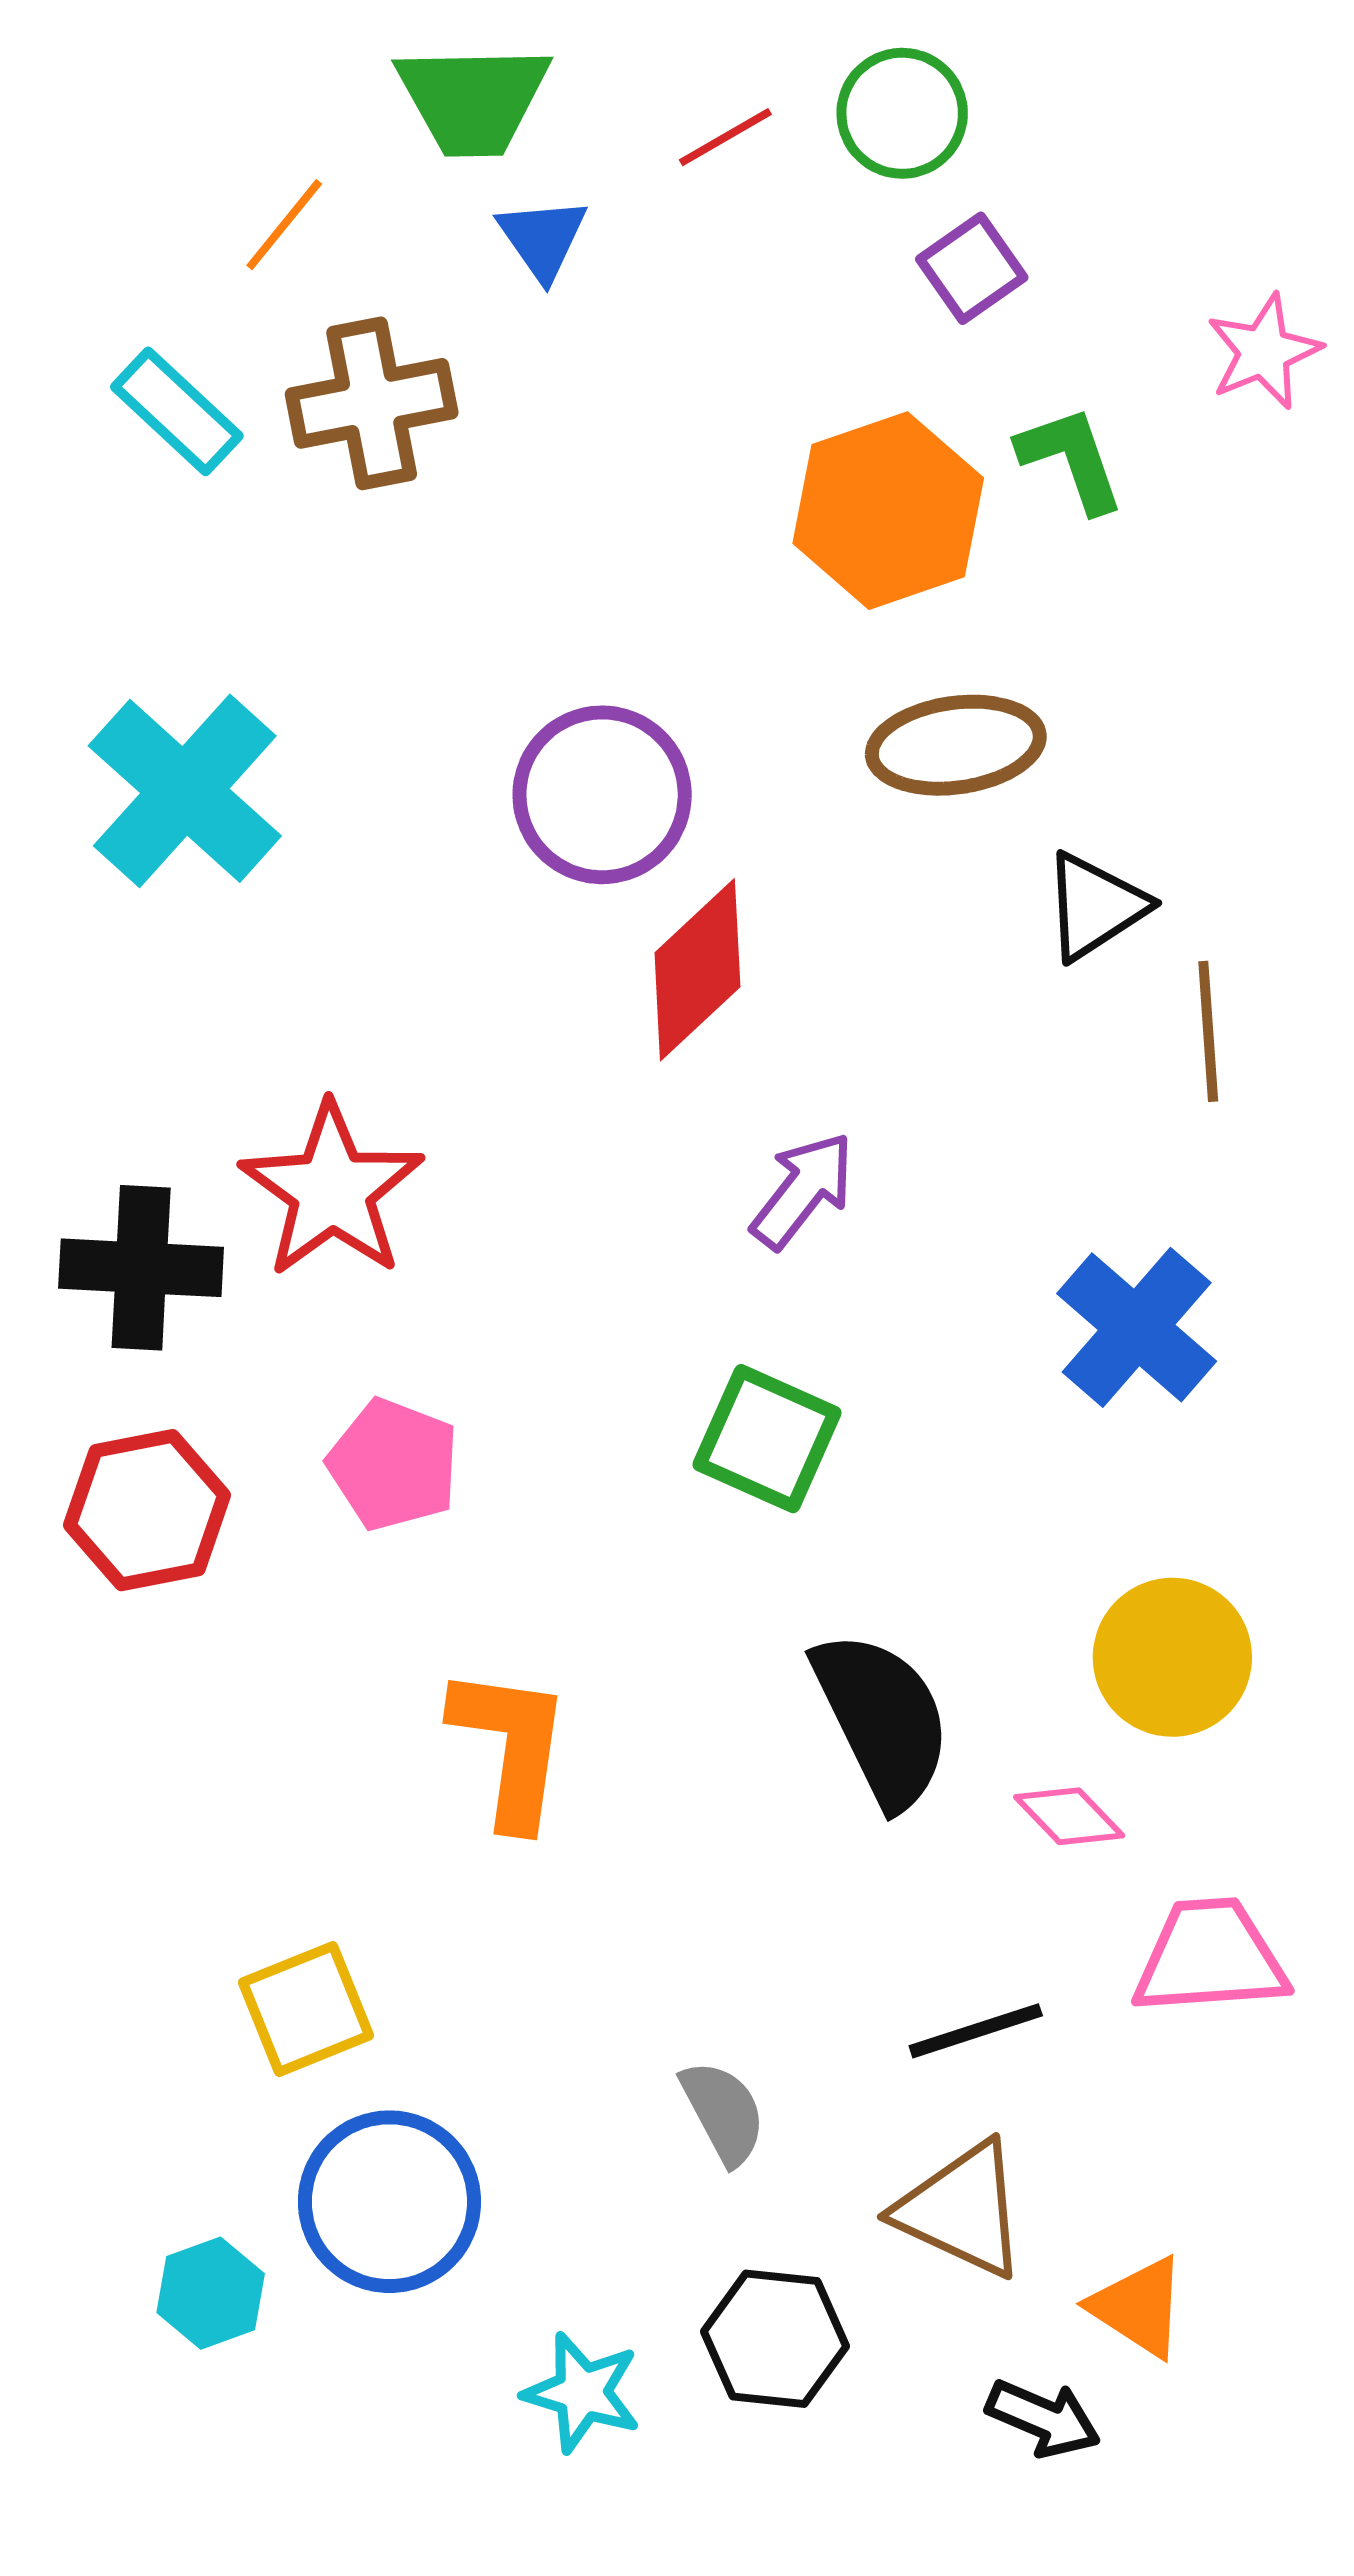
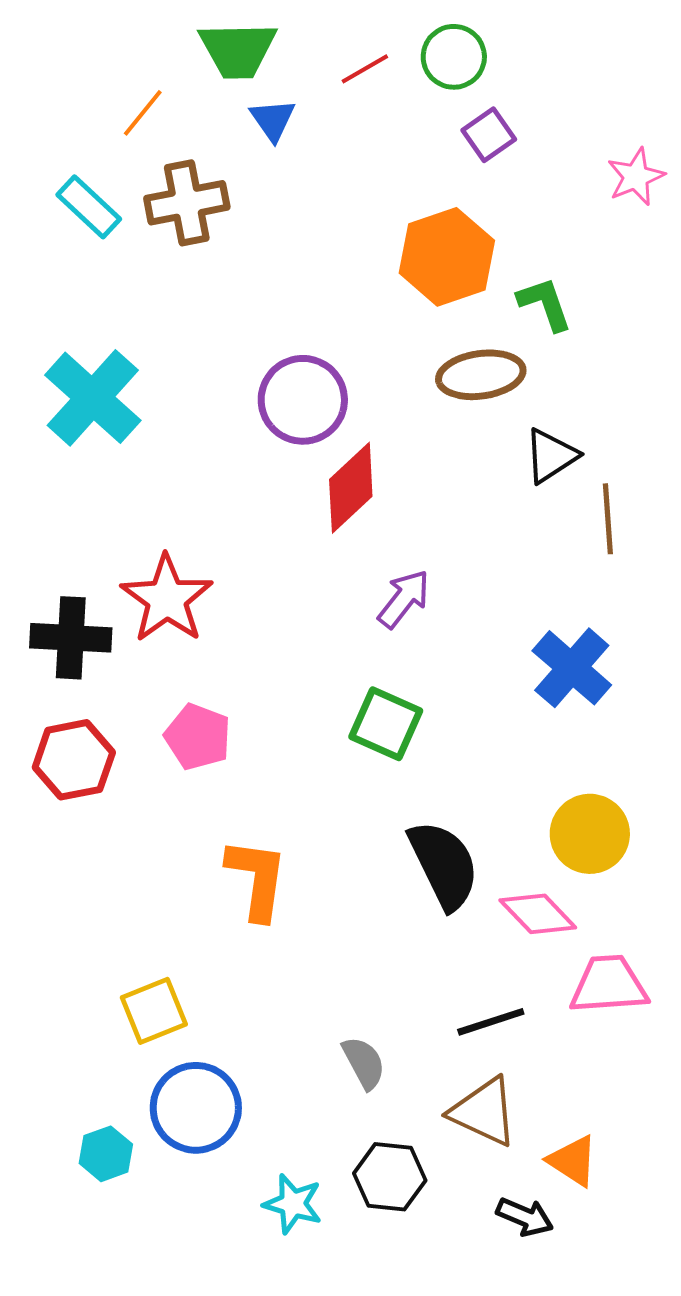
green L-shape: (1071, 459) -> (545, 304), moved
pink diamond: (1069, 1816) -> (538, 914), size x1.4

